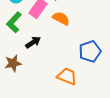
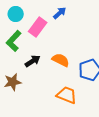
orange semicircle: (61, 18) -> (61, 60), moved

